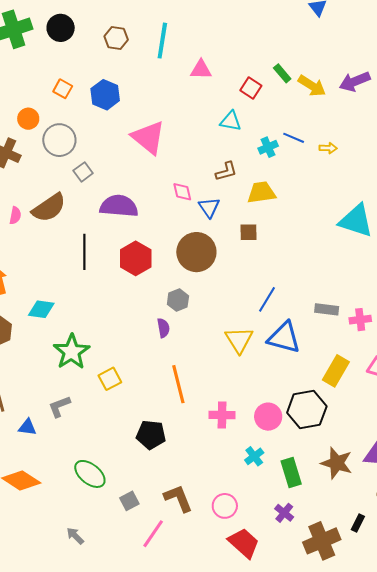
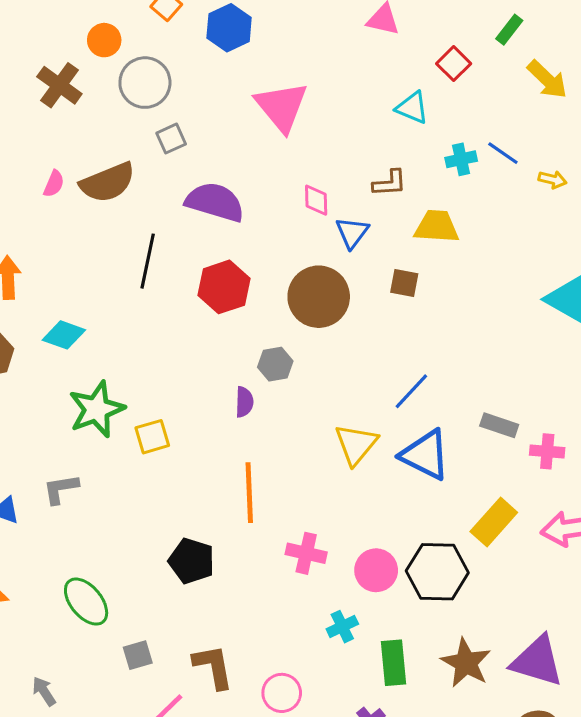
green rectangle: (282, 73) -> (509, 30), moved, turned 66
yellow square: (110, 379) -> (152, 437), moved

